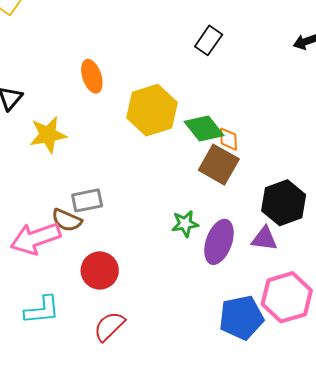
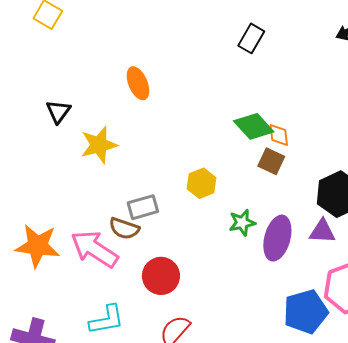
yellow hexagon: (152, 110) -> (202, 183), moved, size x0.6
brown square: (219, 165) -> (271, 161), size x0.7
pink arrow: (35, 238) -> (95, 249), turned 57

